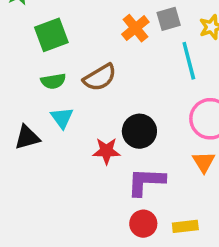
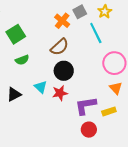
brown semicircle: (100, 78) -> (59, 47), moved
cyan triangle: (62, 118) -> (41, 87), moved
black circle: (139, 131) -> (64, 71), moved
yellow rectangle: (185, 226) -> (109, 111), moved

